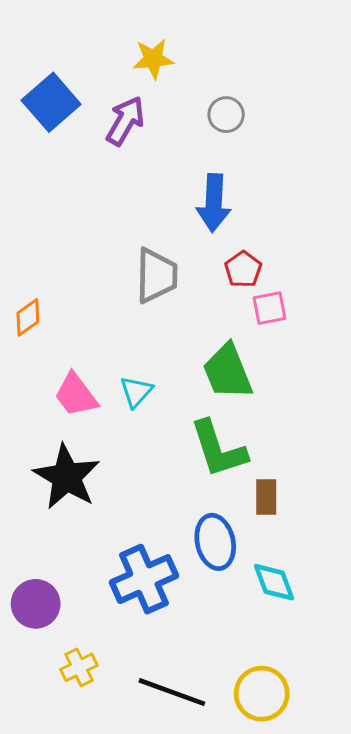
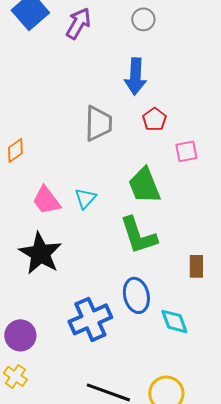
pink square: (269, 308) -> (186, 151), moved
brown rectangle: (266, 497) -> (196, 266), moved
yellow cross: (79, 667) -> (15, 376), moved, turned -30

